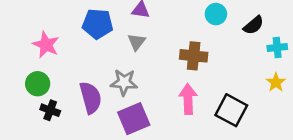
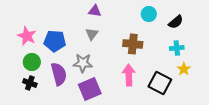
blue pentagon: (98, 24) -> (55, 41), moved
cyan cross: (277, 48) -> (177, 48), moved
yellow star: (276, 82) -> (184, 69), moved
green circle: (38, 84) -> (32, 62), moved

